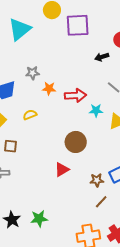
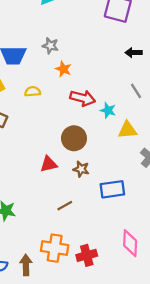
red arrow: (75, 95) -> (83, 98), moved
brown star: (97, 180) -> (81, 169), moved
brown line: (101, 202) -> (65, 206), moved

